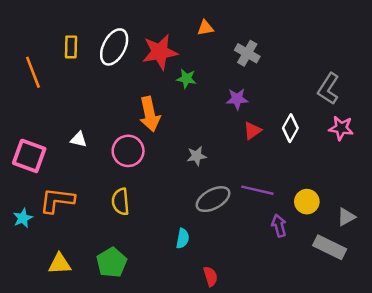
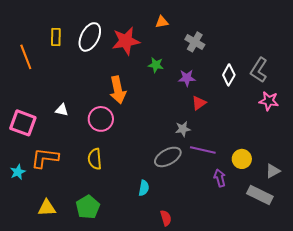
green star: (186, 79) -> (156, 65), moved
white diamond: (290, 128) -> (229, 75), moved
gray star: (197, 156) -> (183, 129), moved

